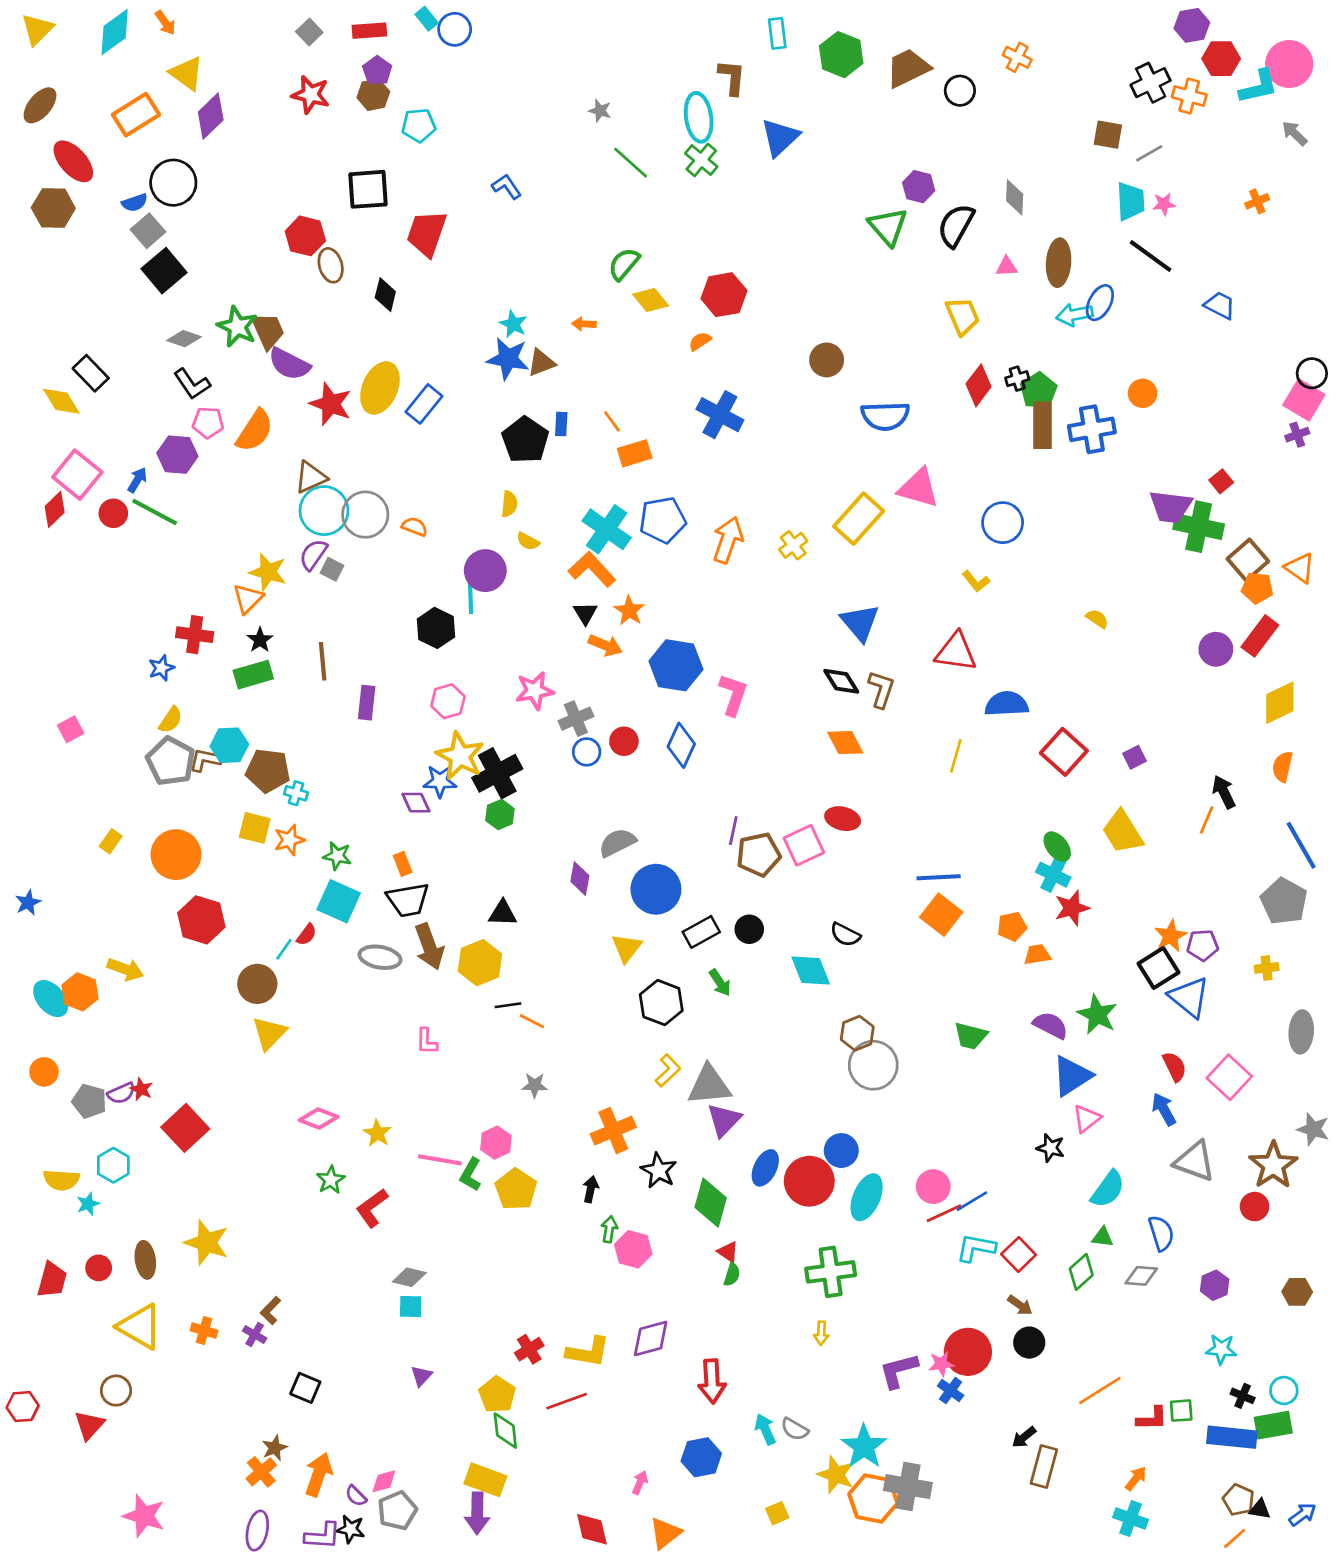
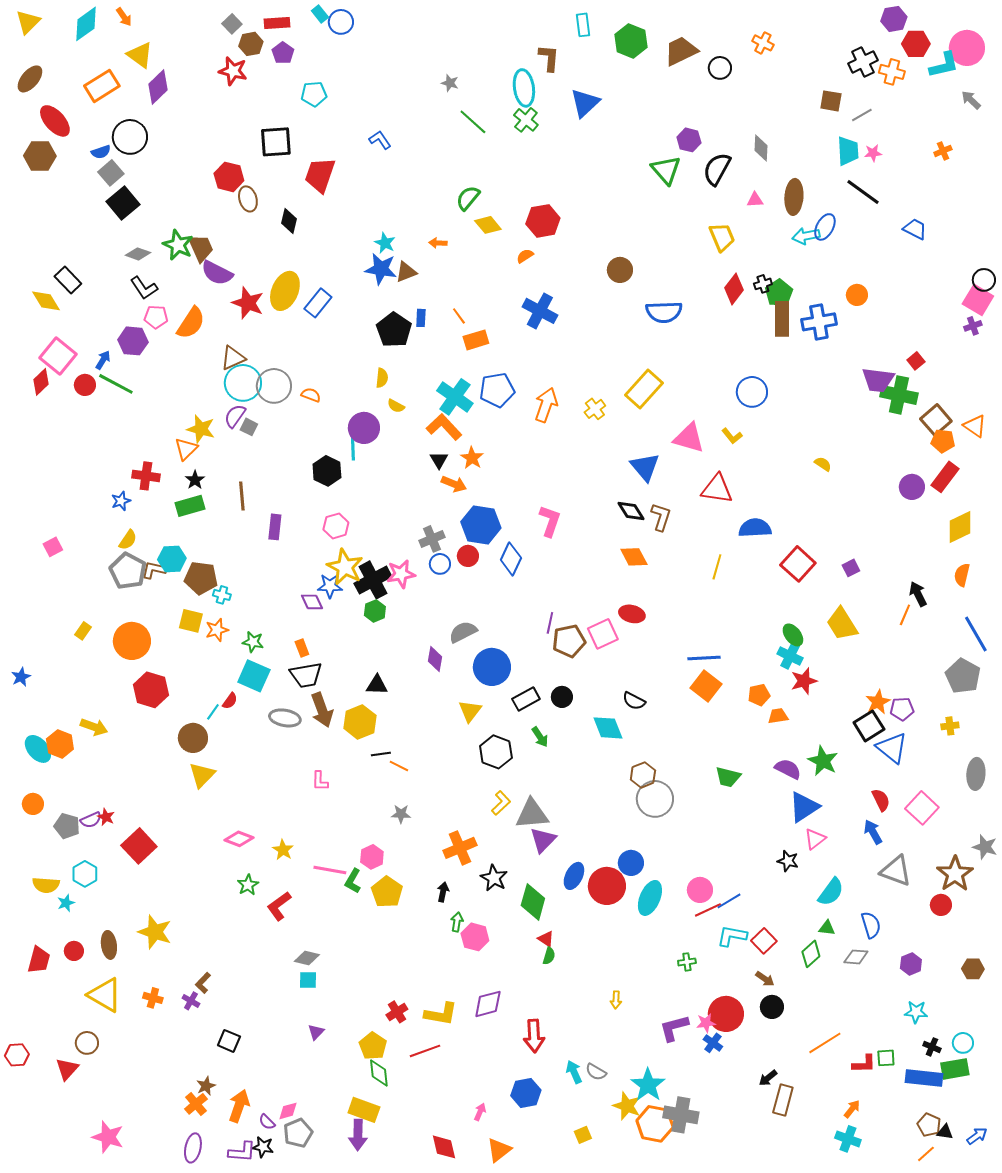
brown hexagon: (373, 95) -> (251, 44), moved
pink triangle: (919, 488) -> (689, 438), moved
blue hexagon: (676, 665) -> (481, 525), moved
pink star: (535, 691) -> (401, 574), moved
green cross: (831, 1272) -> (687, 962), moved, size x0.5

